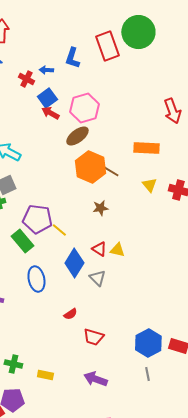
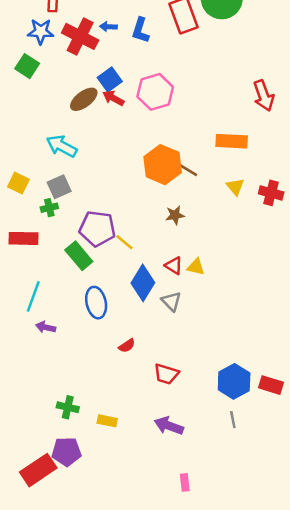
blue arrow: (46, 70) -> (108, 27), moved
red cross: (26, 79) -> (80, 36), moved, size x1.8
brown ellipse: (77, 136) -> (84, 99), moved
red semicircle: (70, 314) -> (127, 346), moved

